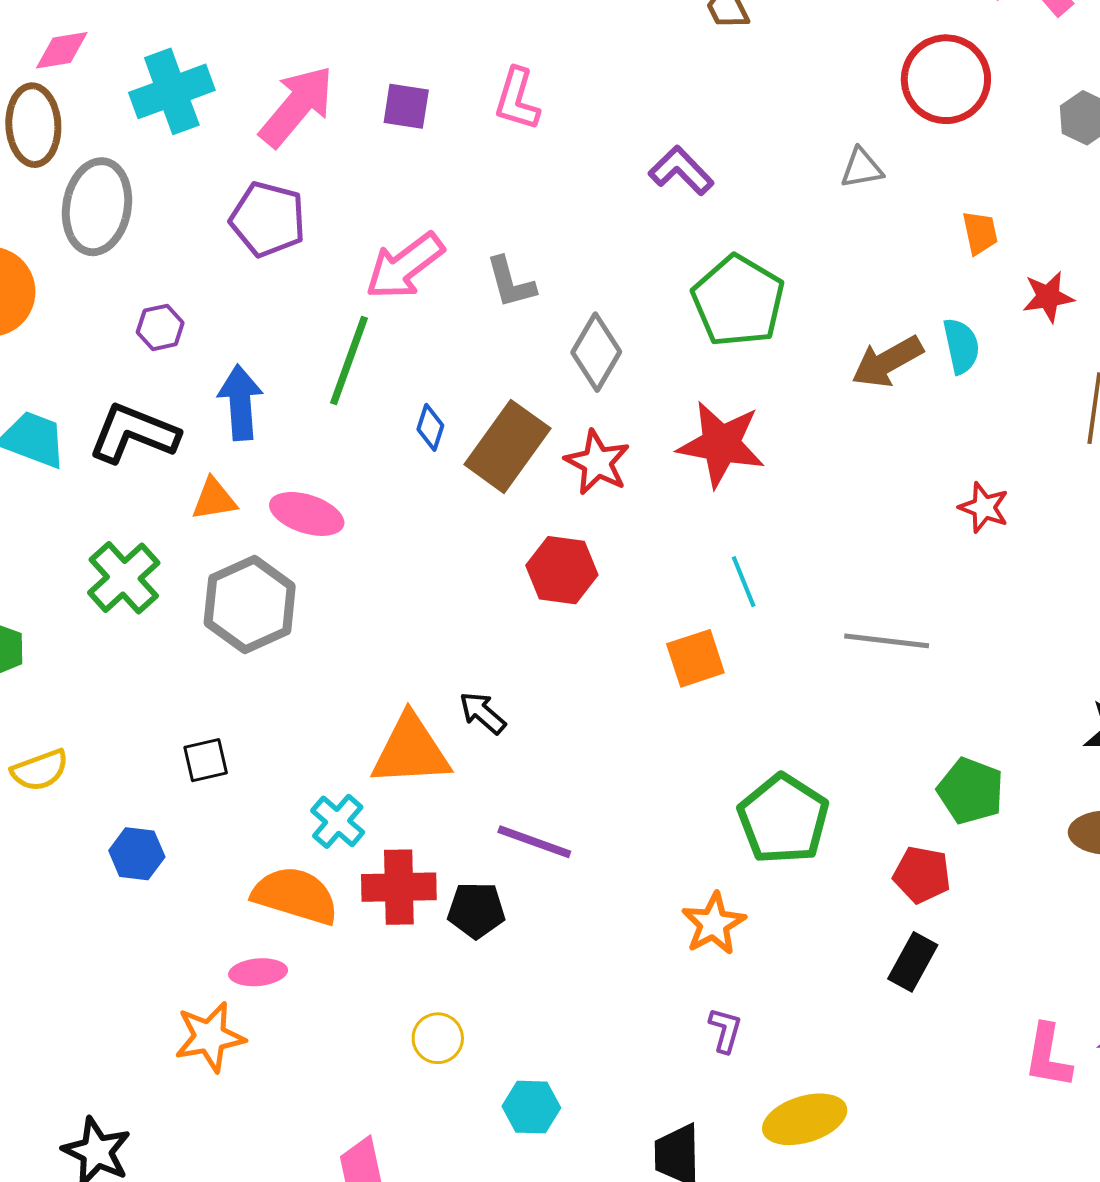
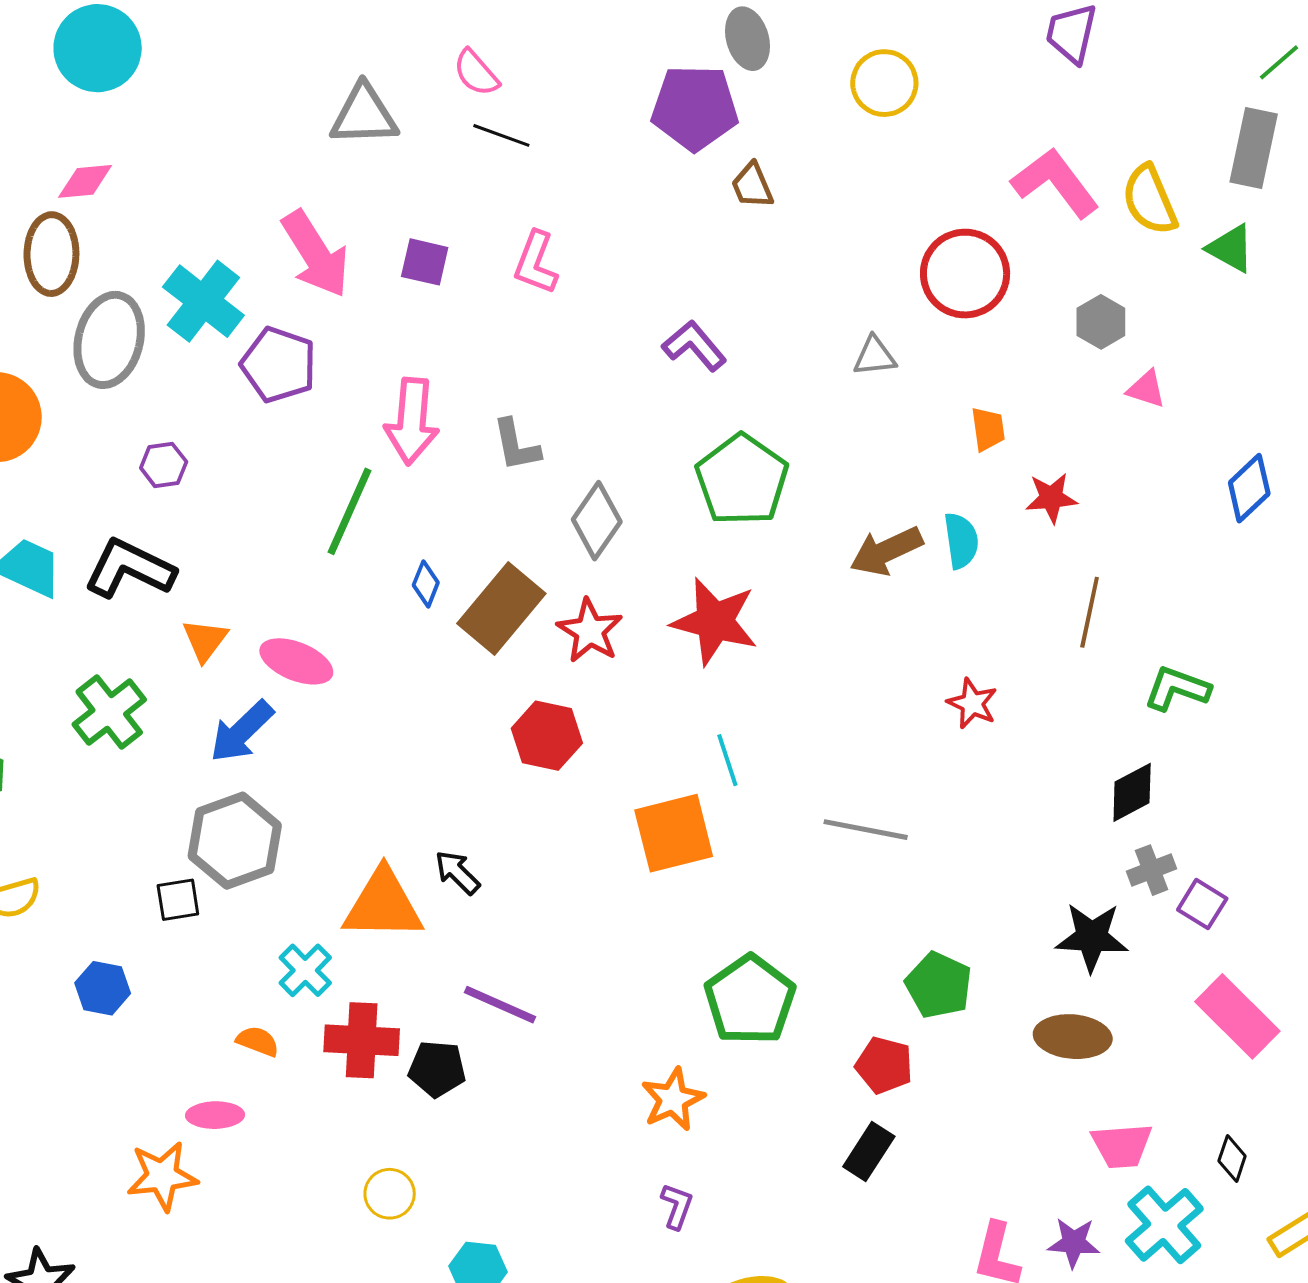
cyan cross: (172, 91) -> (203, 301), moved, turned -36
pink arrow: (297, 106) -> (316, 254), turned 104
pink arrow: (405, 266) -> (412, 421), turned -52
blue arrow: (240, 402) -> (242, 731), moved, turned -134
orange triangle: (214, 499) -> (205, 640), turned -48
gray hexagon: (250, 604) -> (235, 841), moved
orange square: (695, 658) -> (674, 833), size x1.4
orange semicircle: (295, 896) -> (258, 1041), size x0.5

